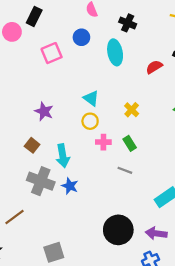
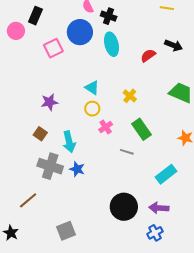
black cross: (128, 23) -> (109, 16), moved
blue circle: (81, 37) -> (80, 32), size x1.6
purple star: (44, 111) -> (49, 102), turned -30
pink cross: (103, 142) -> (106, 127), turned -32
green rectangle: (130, 143) -> (142, 129), moved, size x1.5

